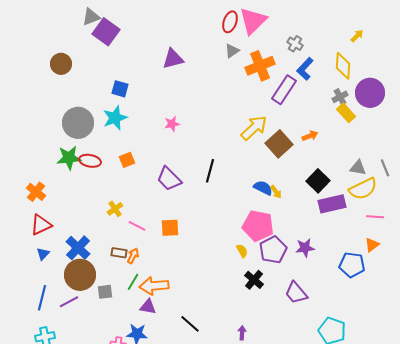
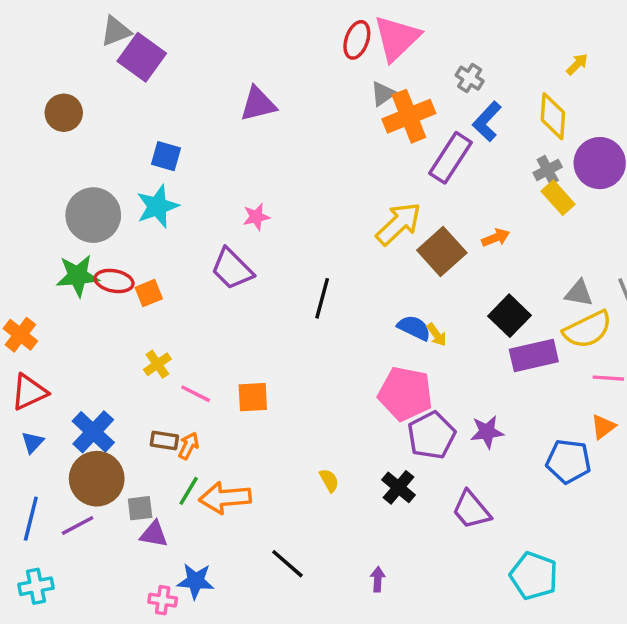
gray triangle: (232, 51) -> (383, 94), moved
orange square: (127, 160) -> (149, 293), moved
purple trapezoid: (169, 179) -> (232, 269), moved
yellow semicircle: (242, 251) -> (329, 480), moved
purple triangle: (148, 307) -> (154, 534), moved

